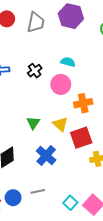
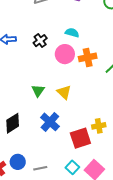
orange cross: (83, 103) -> (88, 57), moved
red square: (81, 138) -> (80, 138), moved
gray line: (38, 191) -> (40, 168), moved

